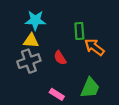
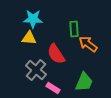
red semicircle: (60, 58) -> (56, 54), size x1.5
gray cross: (29, 61) -> (36, 70), moved, turned -30

